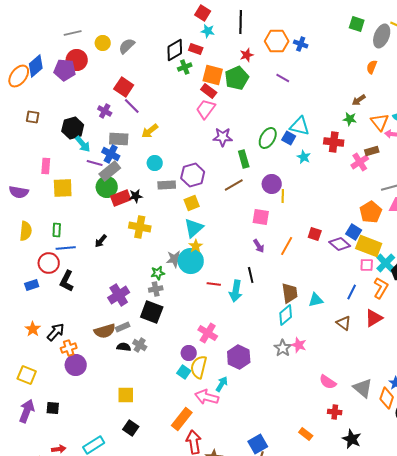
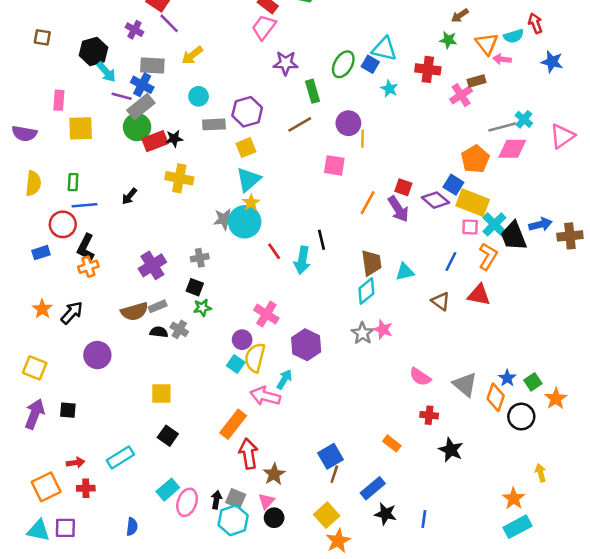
purple arrow: (259, 246) -> (398, 209), moved, size x1.5
green star: (158, 273) -> (202, 308), moved
red line: (214, 284) -> (274, 251), turned 48
black square: (152, 312) -> (195, 287), size x0.6
red triangle: (374, 318) -> (479, 295), turned 42
orange cross: (69, 348) -> (88, 267), moved

